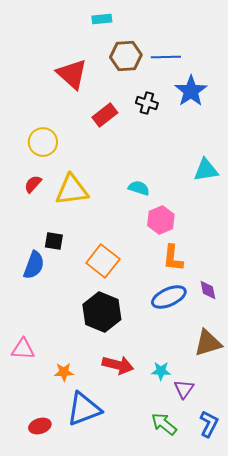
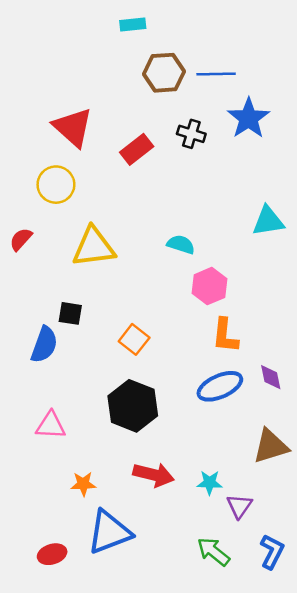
red triangle: (72, 74) -> (73, 127), moved
red semicircle: (33, 184) -> (21, 239), moved
orange square: (103, 261) -> (134, 339), size x0.7
pink triangle: (23, 349) -> (51, 425), moved

